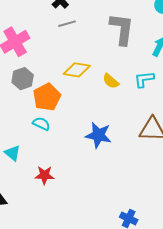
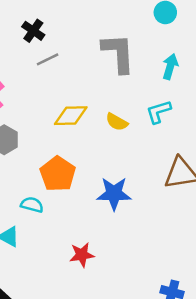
orange pentagon: (47, 97) -> (58, 174), moved
cyan semicircle: (41, 124) -> (32, 205), moved
red star: (44, 175) -> (82, 255), moved

